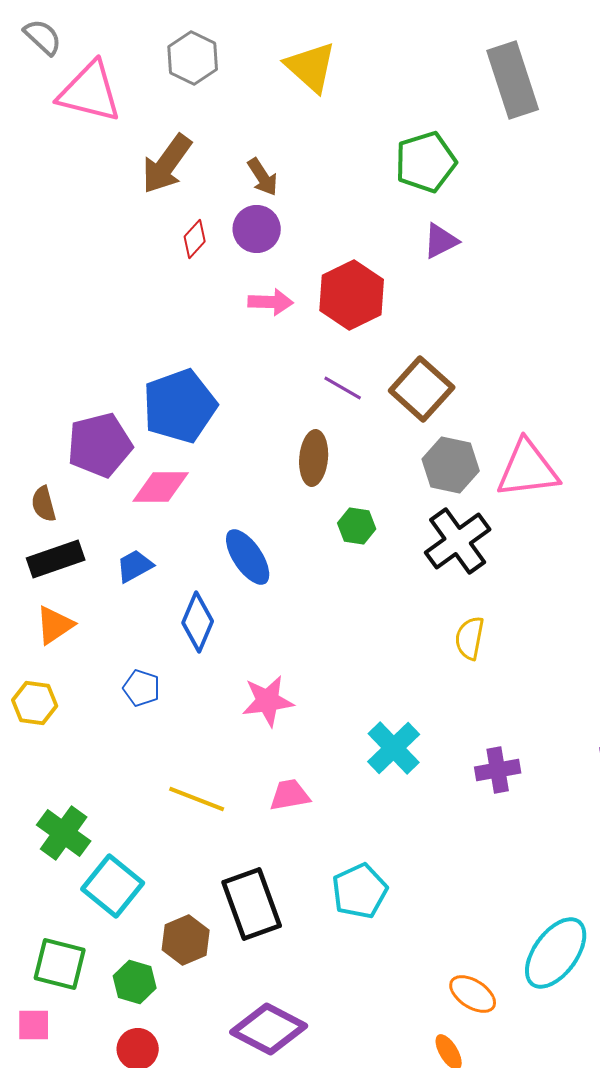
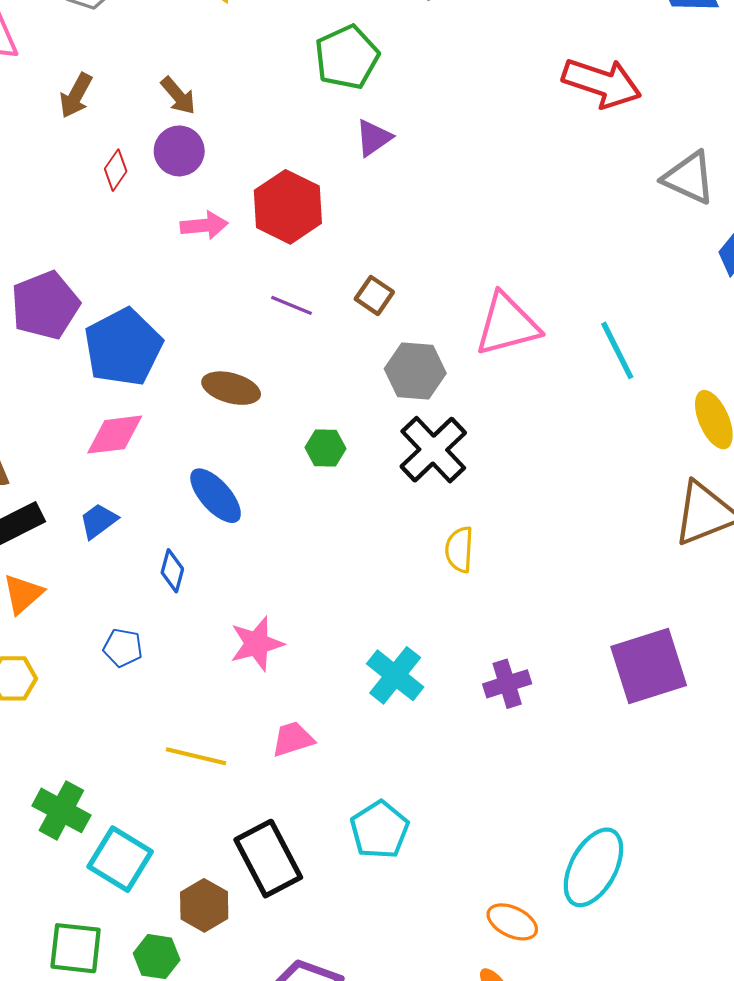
brown arrow: (167, 164) -> (76, 95), size x0.7
brown square: (422, 389) -> (374, 295), size x0.6
purple pentagon: (100, 445) -> (45, 305), moved
brown ellipse: (314, 458) -> (231, 388), moved, turned -72
pink triangle: (528, 469) -> (507, 325), moved
blue diamond: (198, 622) -> (172, 571), size x0.7

